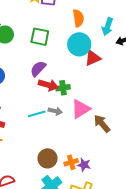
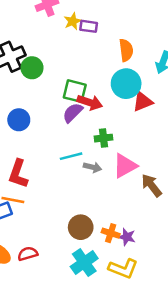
green square: (40, 37) -> (75, 91), moved
red arrow: (48, 85) -> (90, 102), moved
cyan line: (37, 114) -> (71, 156), moved
orange cross: (71, 162) -> (111, 233), turned 32

